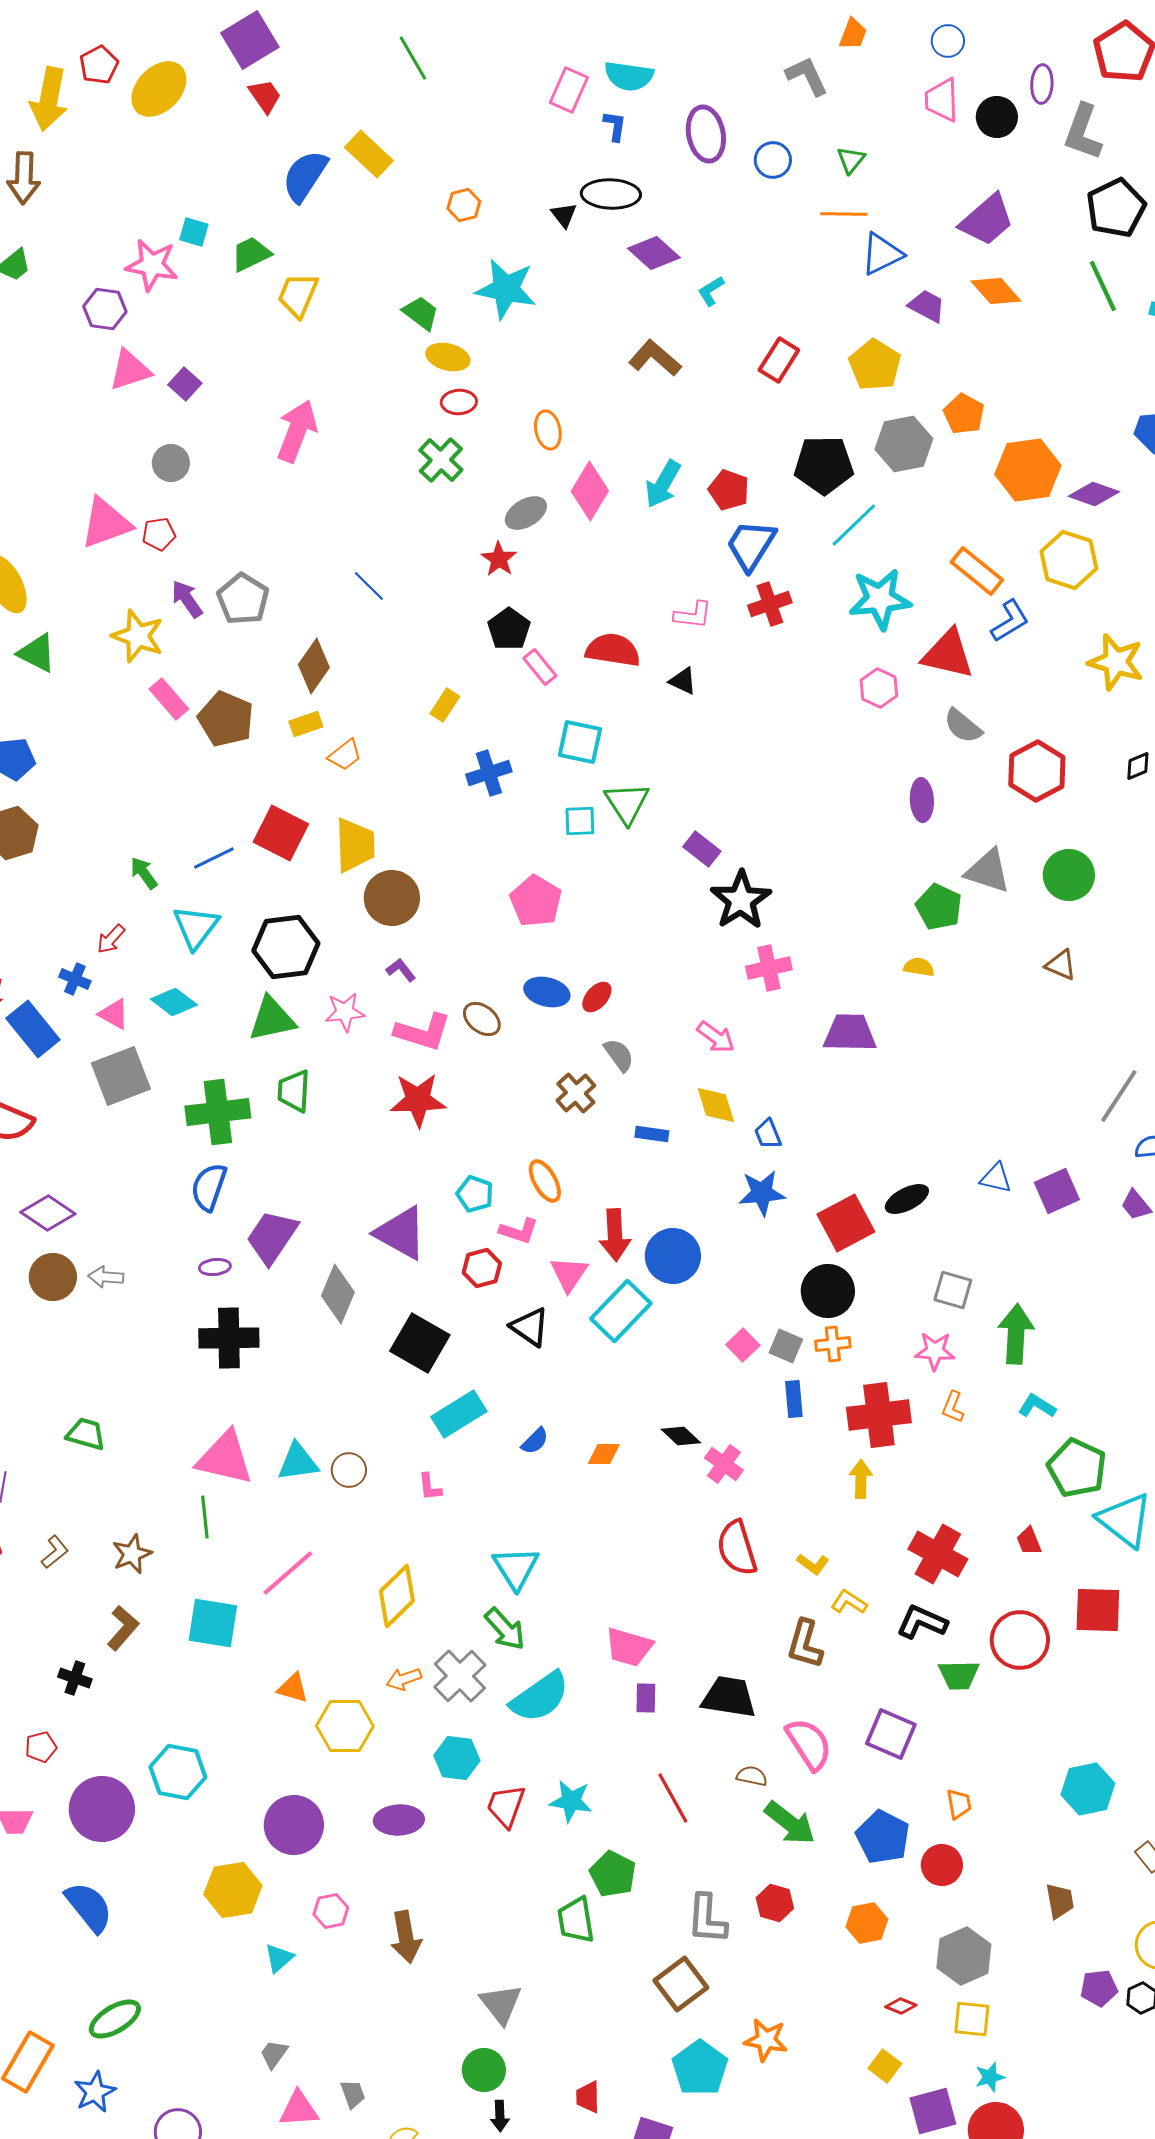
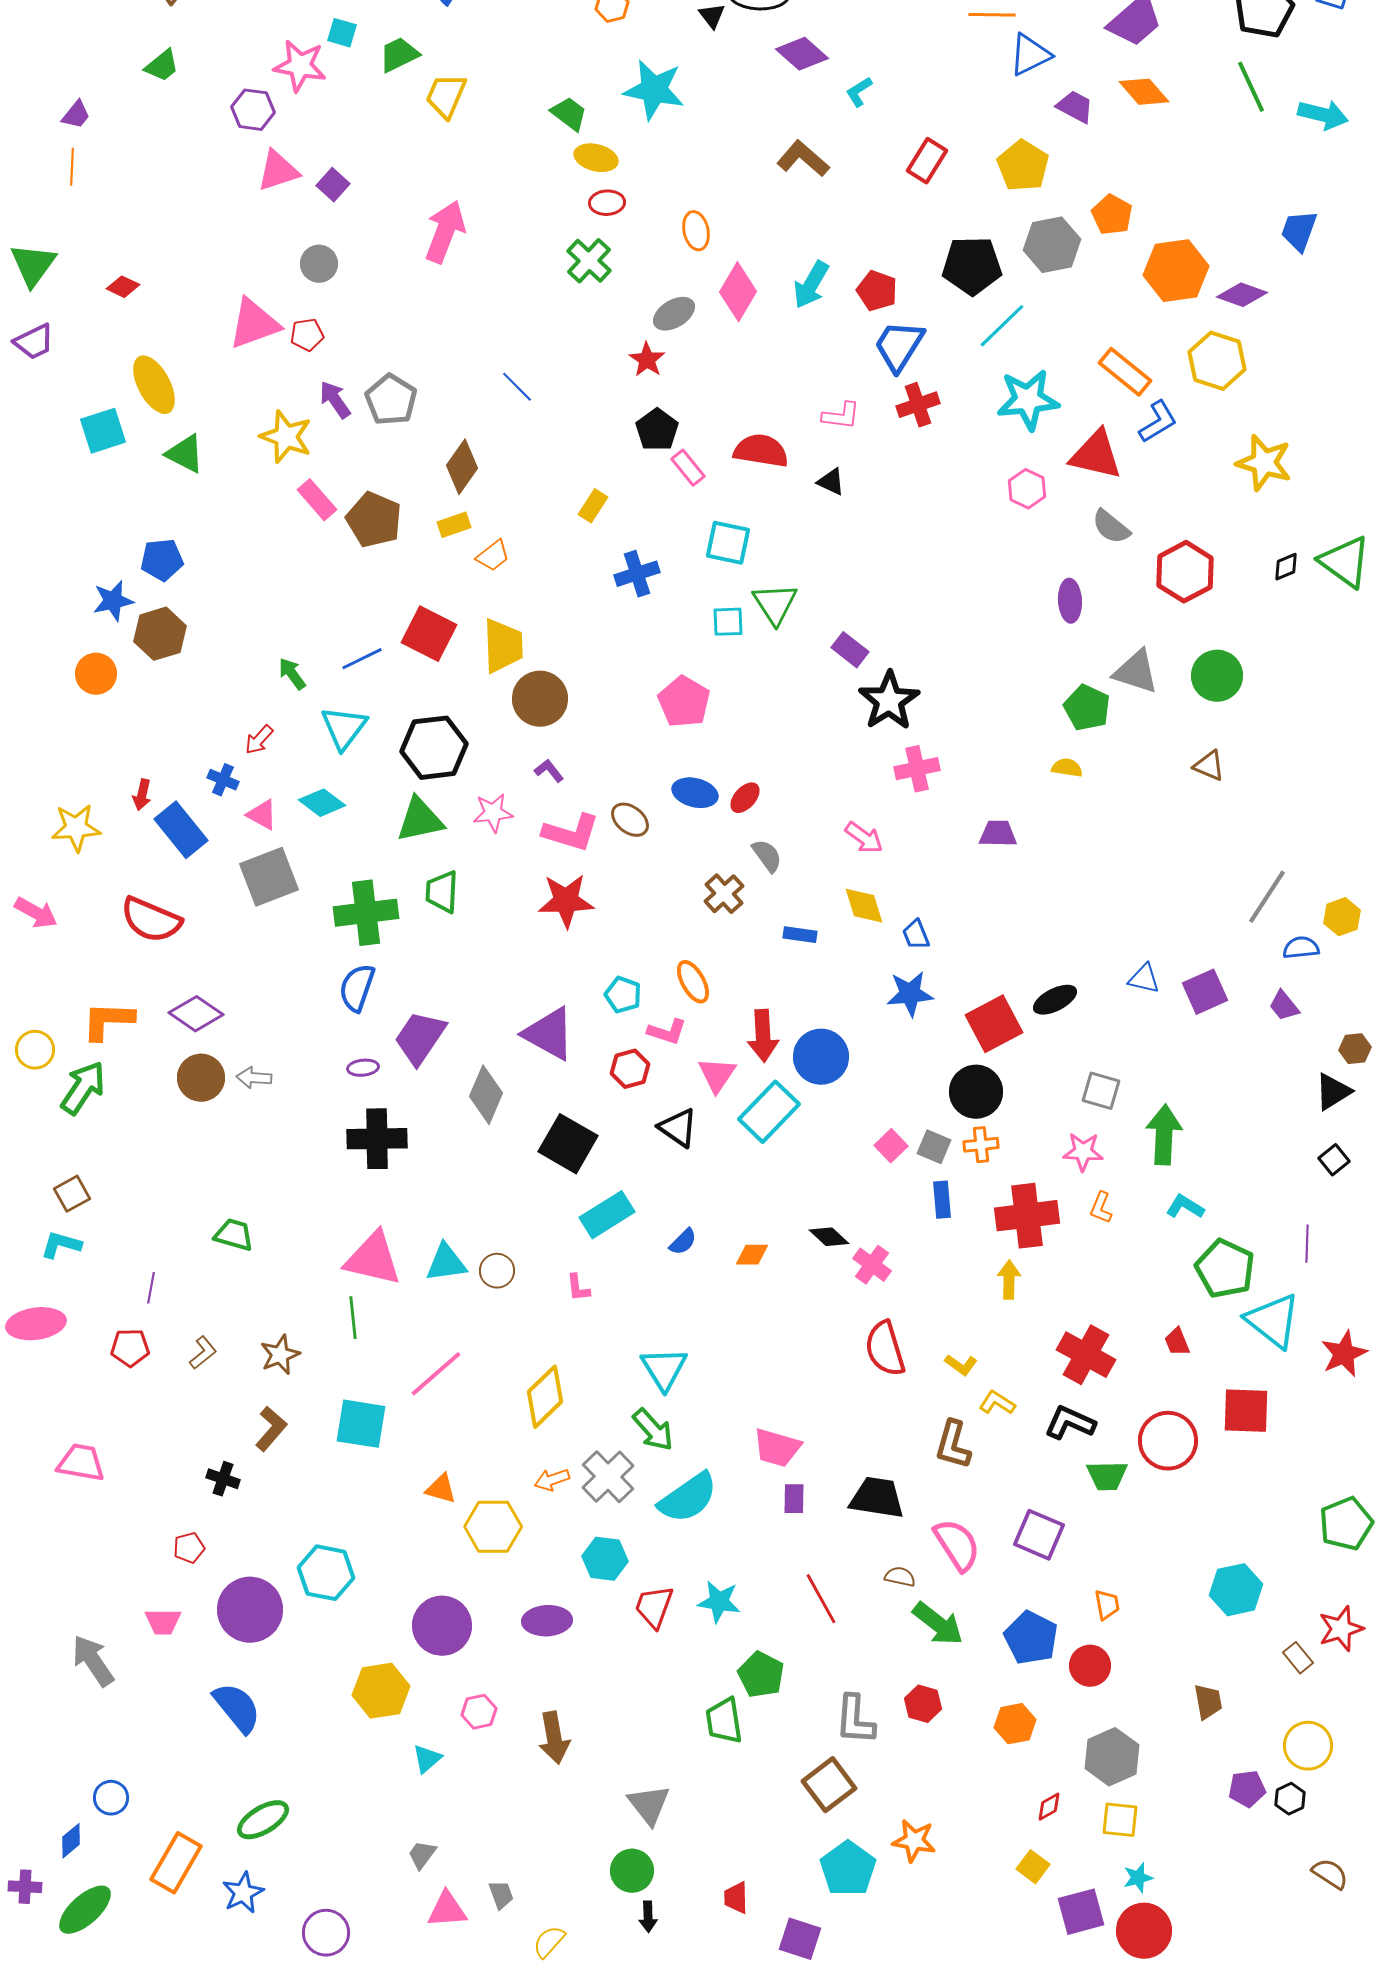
purple trapezoid: (850, 1033) -> (998, 834), size x0.7
red diamond: (901, 2006) -> (1049, 1807), turned -52

